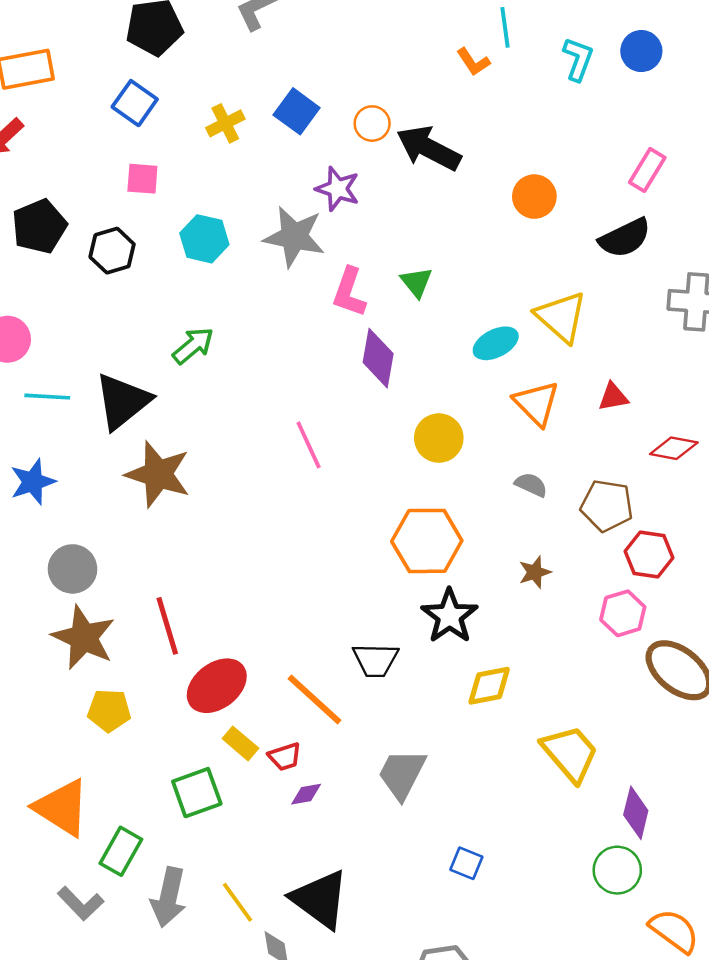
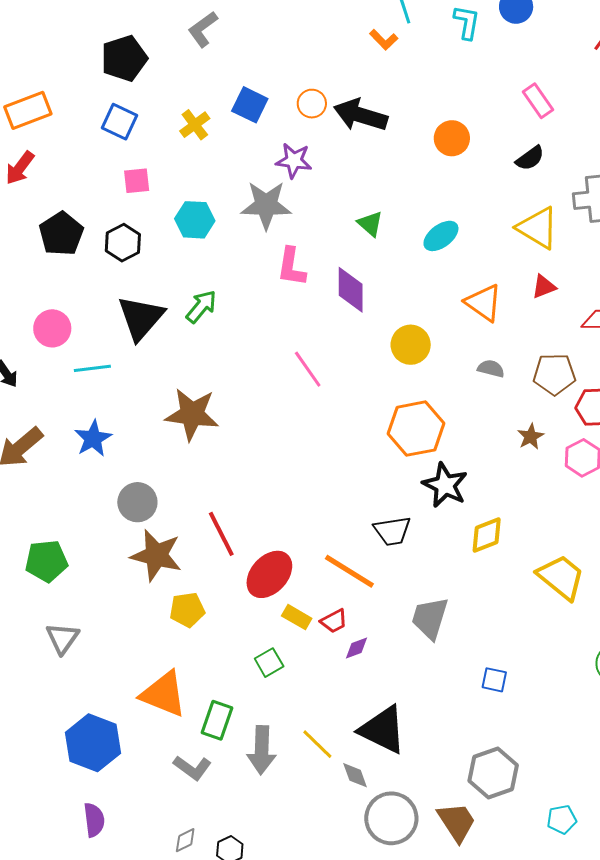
pink rectangle: (647, 170) -> (538, 101), turned -56
black semicircle: (625, 238) -> (530, 158), size x0.7
pink L-shape: (349, 292) -> (291, 267), moved
yellow triangle: (561, 317) -> (538, 228), moved
cyan ellipse: (496, 343) -> (441, 236), moved
black triangle: (123, 401) -> (141, 318), moved
brown star: (535, 572) -> (531, 437), moved
green square: (197, 793) -> (269, 663), size x0.7

